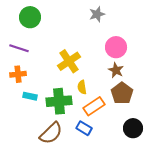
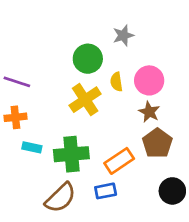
green circle: (30, 17) -> (88, 59), moved
yellow semicircle: (82, 87) -> (116, 82), moved
blue rectangle: (84, 128) -> (106, 191), turned -42

